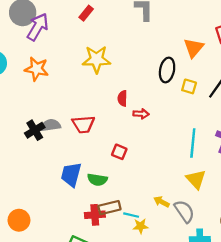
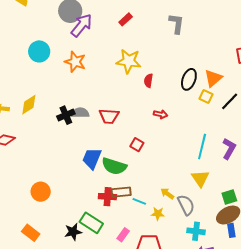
orange triangle: (194, 48) -> (213, 78), moved
red semicircle: (122, 98) -> (149, 81), moved
green semicircle: (97, 180) -> (114, 166), size x1.4
yellow star: (141, 226) -> (158, 214), moved

